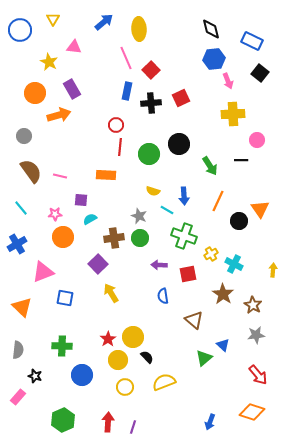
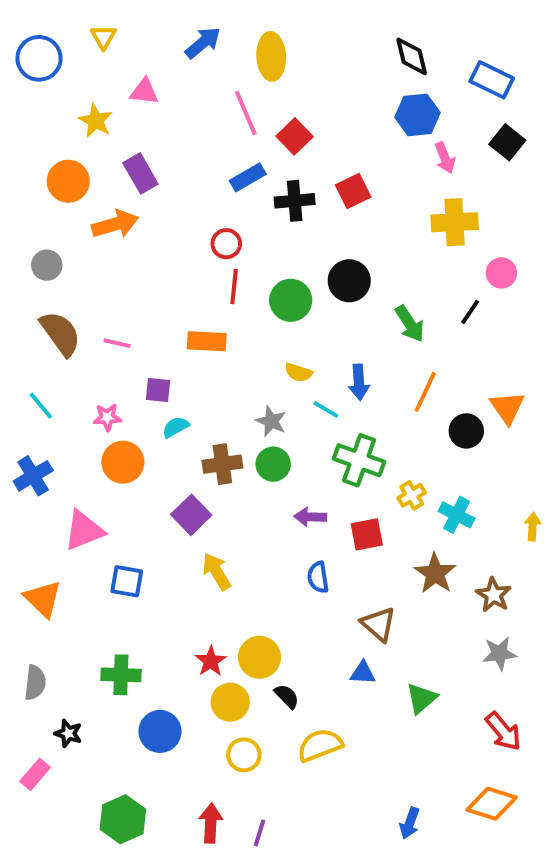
blue rectangle: (127, 91) -> (248, 177), turned 48
black line: (241, 160) -> (470, 312), turned -56
blue triangle: (223, 345) -> (363, 673), moved, turned -40
green triangle: (204, 358) -> (421, 698), moved

